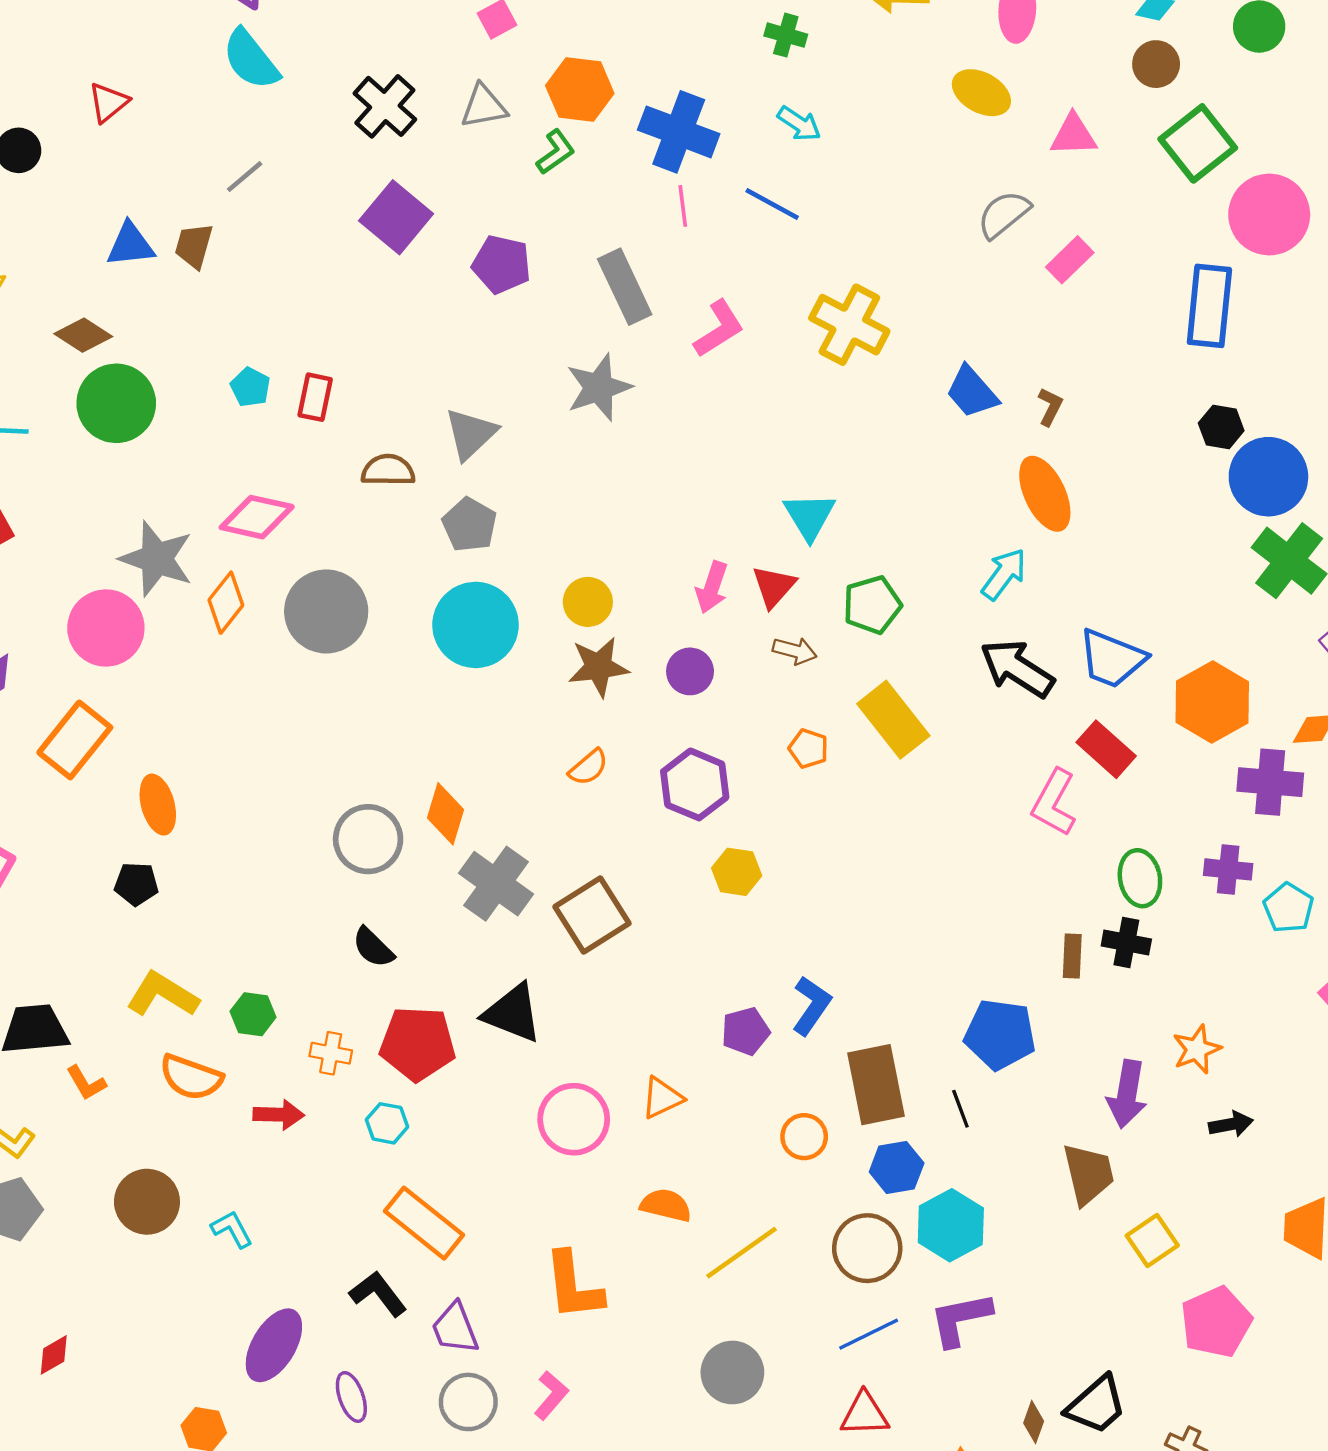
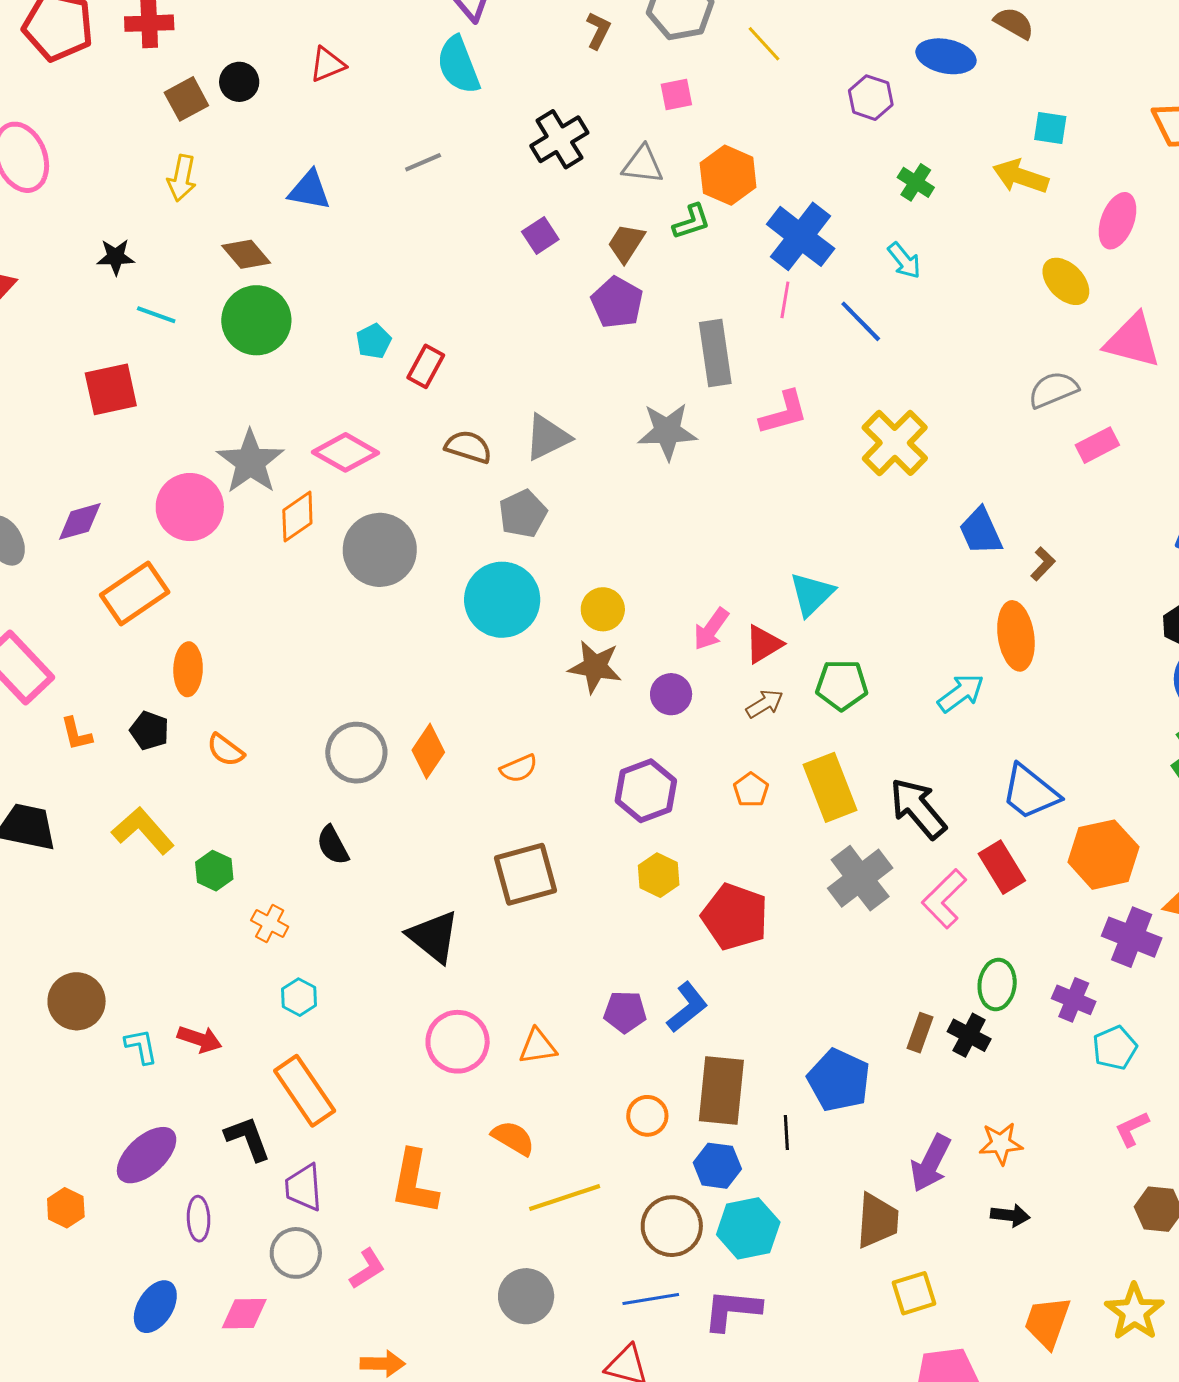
pink triangle: (1073, 135) -> (1133, 341), size x1.4
purple square: (396, 217) -> (540, 236), size x0.6
brown trapezoid: (194, 246) -> (626, 243), moved
brown arrow: (795, 651) -> (765, 704), turned -63
black arrow: (1017, 668) -> (918, 808), moved
orange semicircle: (588, 767) -> (519, 768), moved
gray cross: (496, 884) -> (860, 878), moved
red pentagon: (418, 1044) -> (735, 917), moved
orange semicircle: (191, 1077) -> (226, 750), moved, size x0.7
orange L-shape: (86, 1083) -> (76, 734), moved
red arrow: (279, 1115) -> (200, 1039), moved

